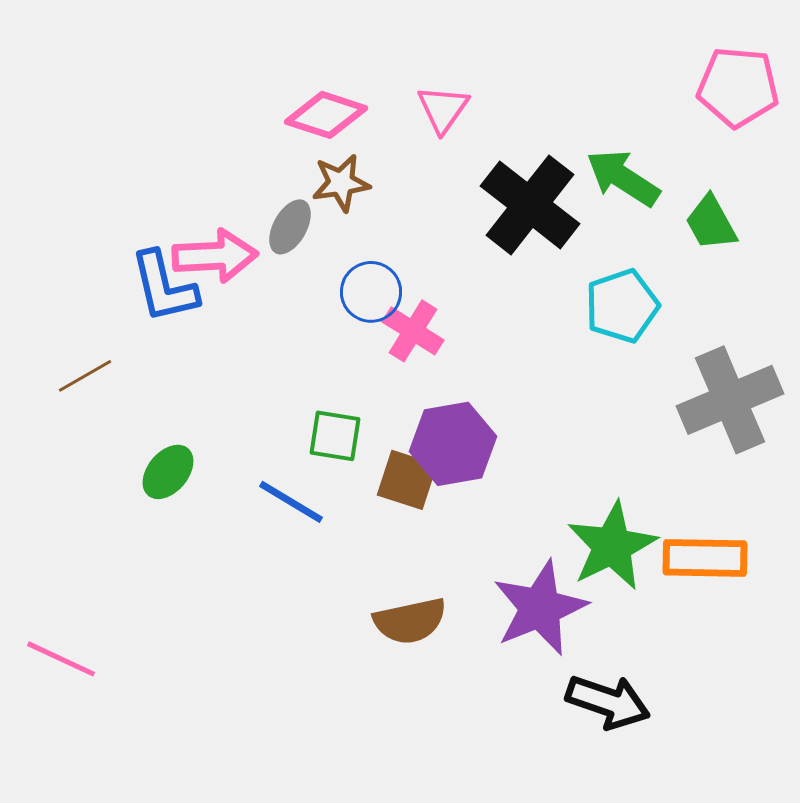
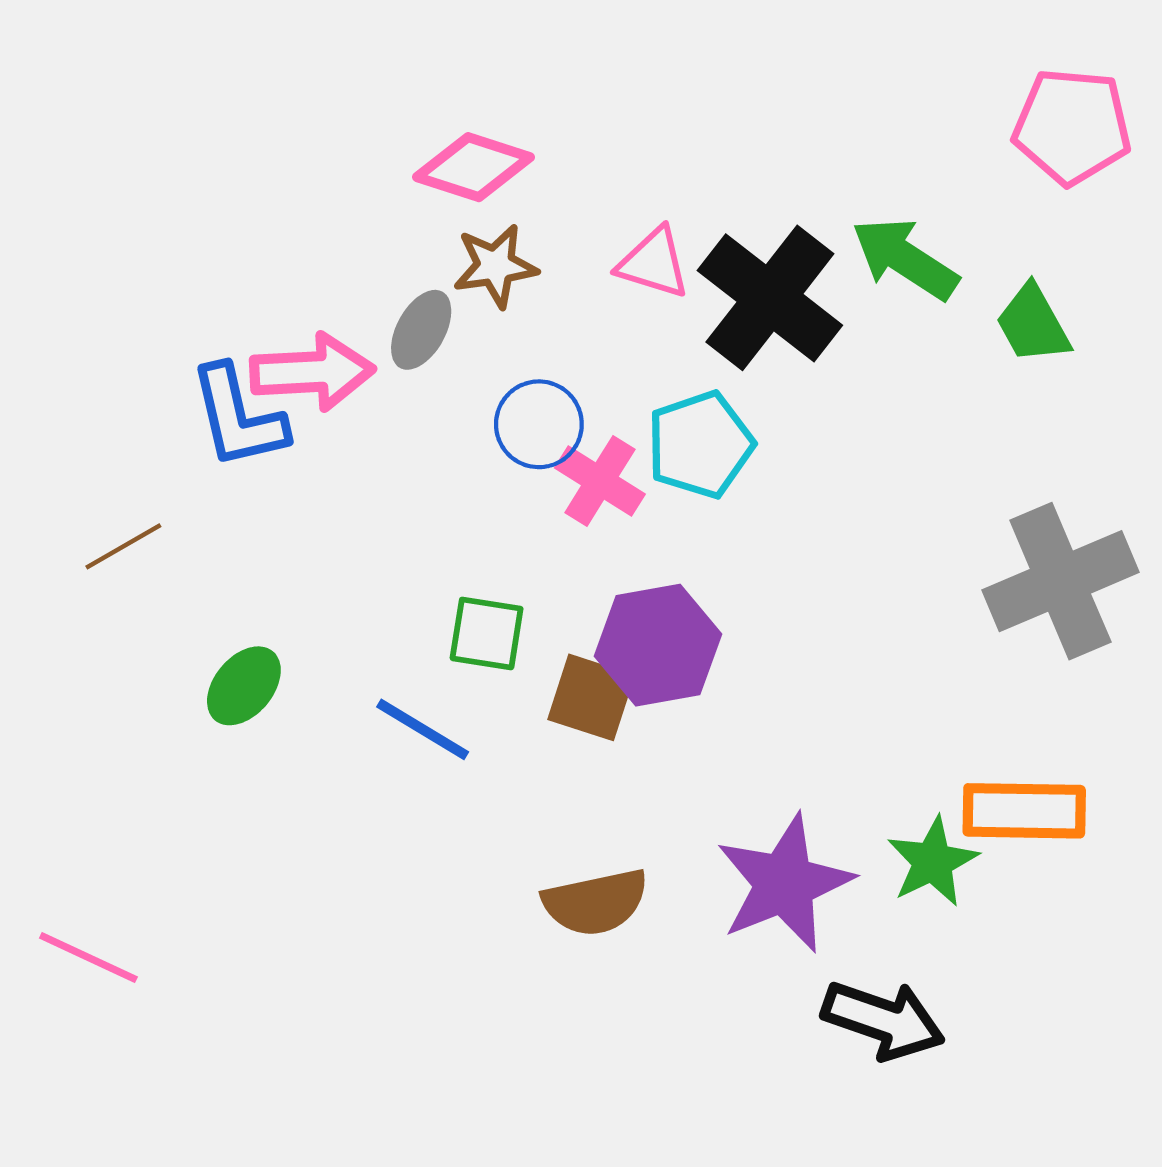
pink triangle: (443, 109) -> (654, 263), moved, turned -48
cyan pentagon: (622, 306) -> (700, 445), moved
green star: (612, 546) -> (933, 862), moved, size x0.7

